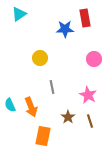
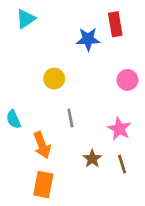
cyan semicircle: (10, 105) -> (13, 119), moved
orange rectangle: (43, 136) -> (43, 184), moved

